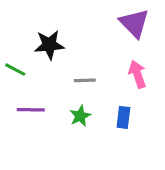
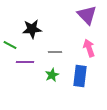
purple line: (31, 110) -> (25, 62), moved
blue rectangle: (123, 117) -> (80, 76), size x1.5

